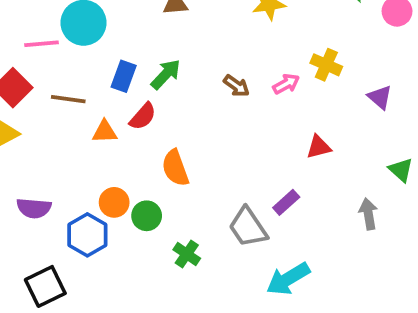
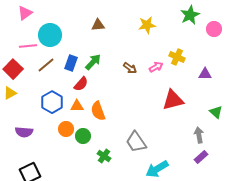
purple triangle: (380, 97) -> (205, 74), turned -40
brown line: (68, 99) -> (46, 65), moved, turned -48
orange triangle: (105, 132) -> (77, 106), moved
red triangle: (319, 147) -> (173, 100), size x1.6
purple rectangle: (286, 202) -> (201, 157), moved
blue hexagon: (87, 235) -> (52, 102), moved

